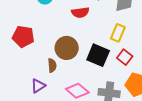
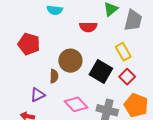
yellow rectangle: (118, 33) -> (123, 52), turned -60

